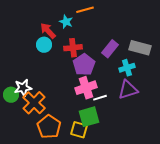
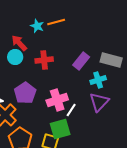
cyan star: (66, 22) -> (37, 26), moved
purple pentagon: (84, 65) -> (25, 93), moved
purple triangle: (128, 90) -> (99, 102), turned -30
white line: (100, 98) -> (71, 110), turned -40

